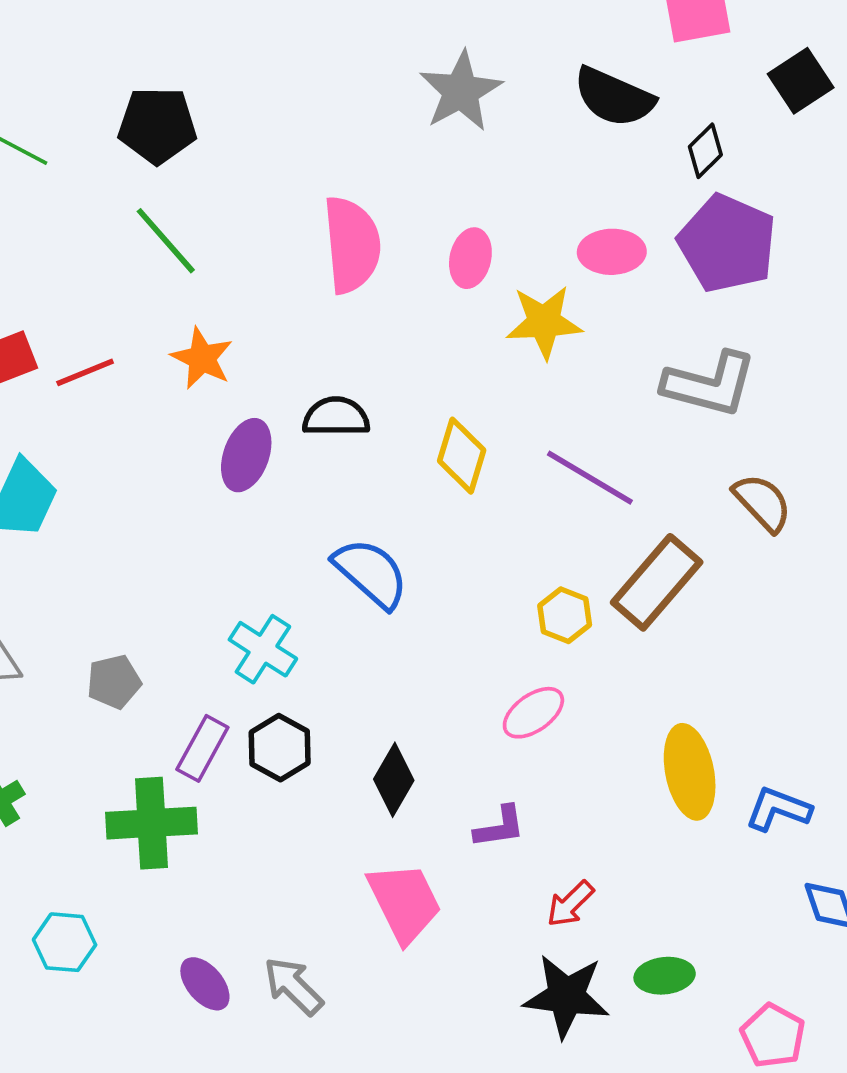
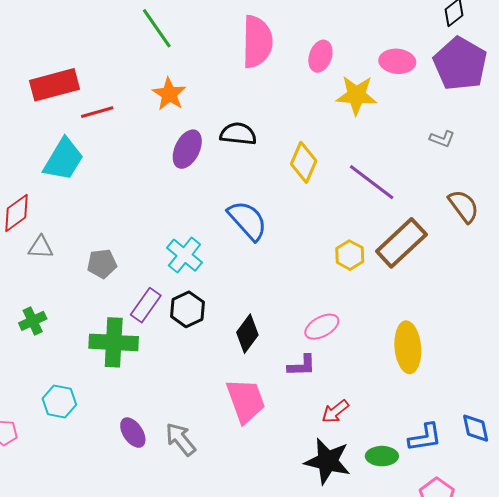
red line: (85, 372) -> (97, 112), moved
gray L-shape: (710, 384) -> (442, 139), size x0.5
pink ellipse: (533, 713) -> (322, 327), moved
blue L-shape: (778, 809) -> (425, 437), moved, turned 144

